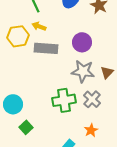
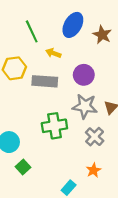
yellow arrow: (39, 26) -> (53, 53), moved
green cross: (64, 100) -> (54, 126), moved

